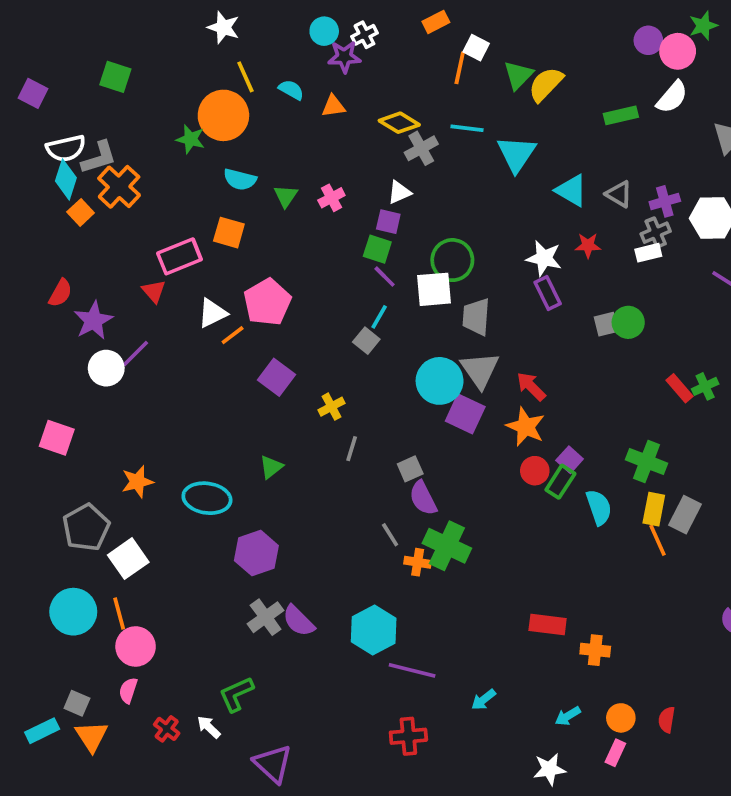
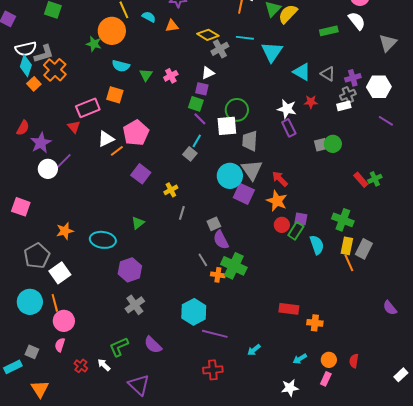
white semicircle: (672, 97) -> (357, 21), turned -78
purple square: (570, 460) -> (301, 219), turned -32
purple semicircle: (299, 621) -> (153, 345), moved
orange triangle: (92, 736) -> (40, 389), moved

